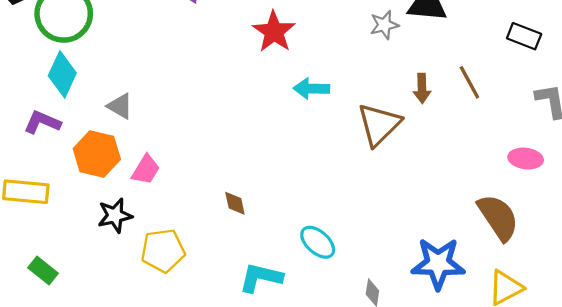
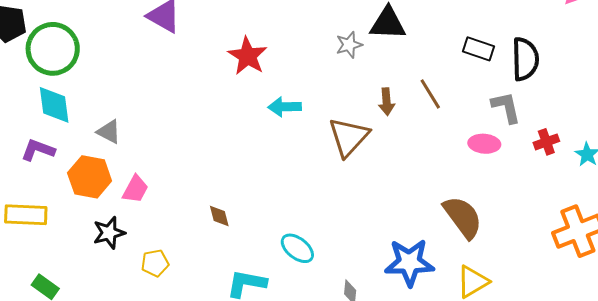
cyan diamond: (62, 74) -> (54, 105), turned -30
pink ellipse: (526, 159) -> (484, 144), moved
yellow pentagon: (163, 251) -> (155, 263), size x0.7

